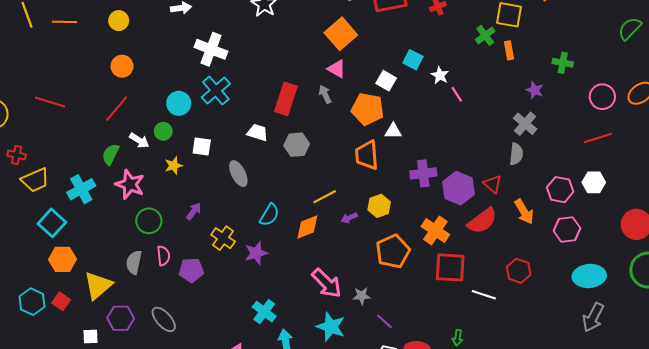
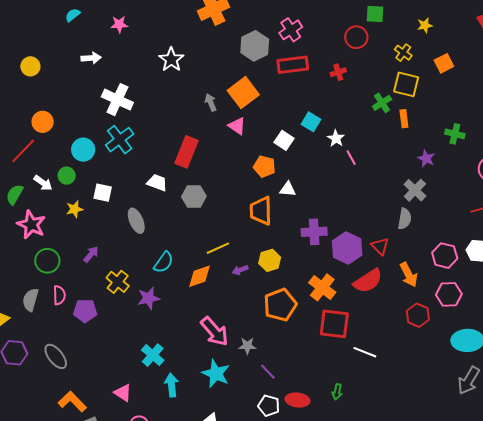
orange circle: (122, 66) -> (43, 122), moved
gray arrow: (325, 94) -> (211, 102), moved
orange pentagon: (368, 109) -> (264, 167), size x0.7
red hexagon: (519, 271) -> (418, 315), moved

